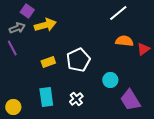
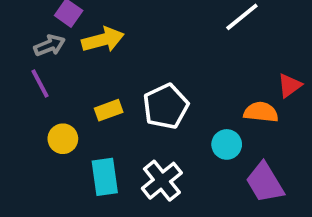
orange semicircle: (124, 41) -> (261, 112), moved
white cross: (76, 99) -> (162, 181), size x1.5
yellow circle: (13, 107) -> (63, 139), moved

